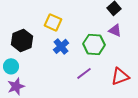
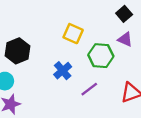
yellow square: (53, 22) -> (73, 34), moved
blue cross: (61, 46) -> (63, 71), moved

